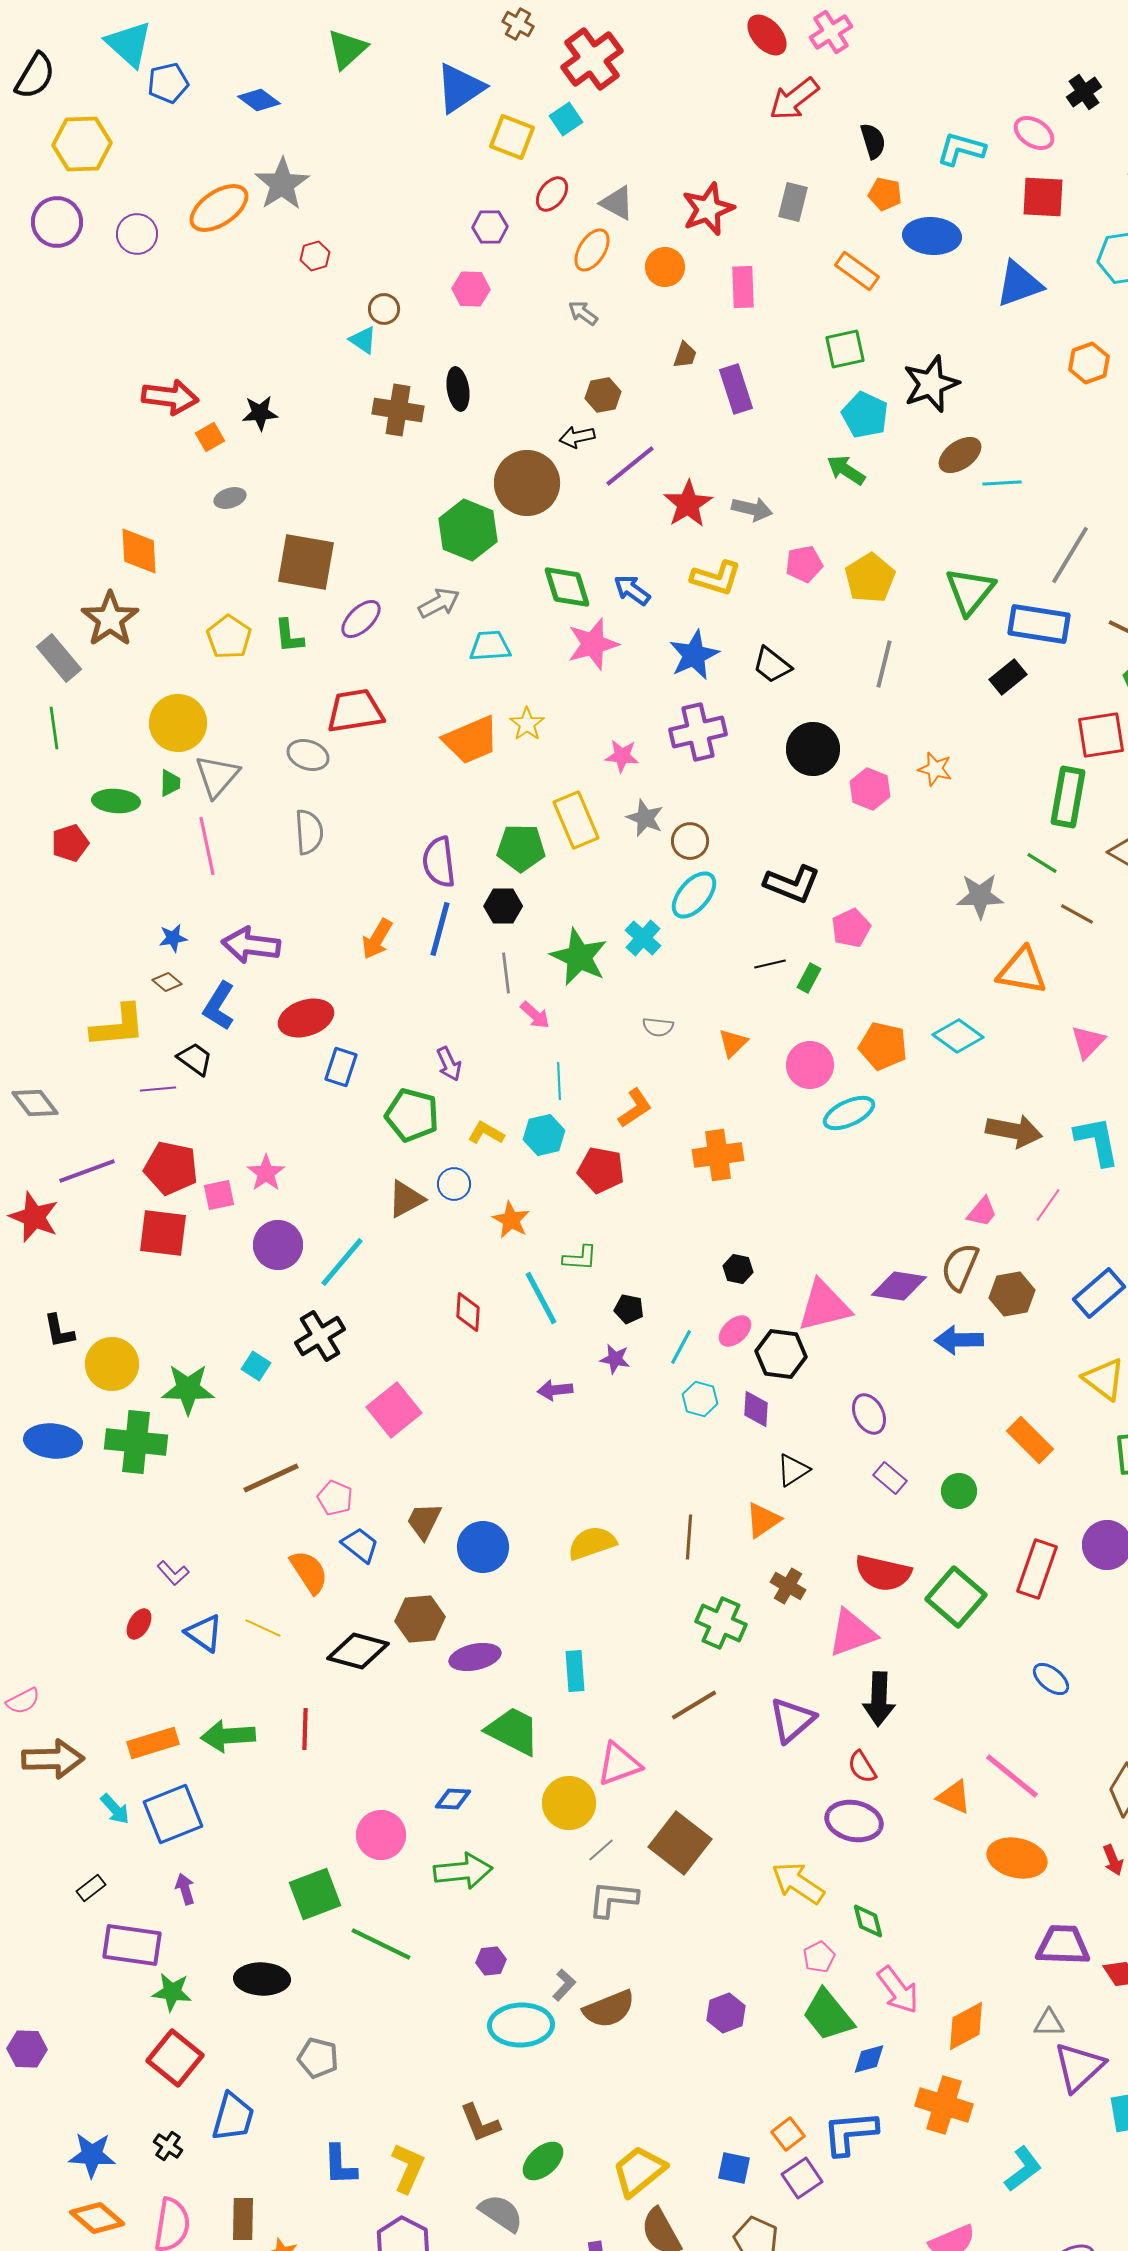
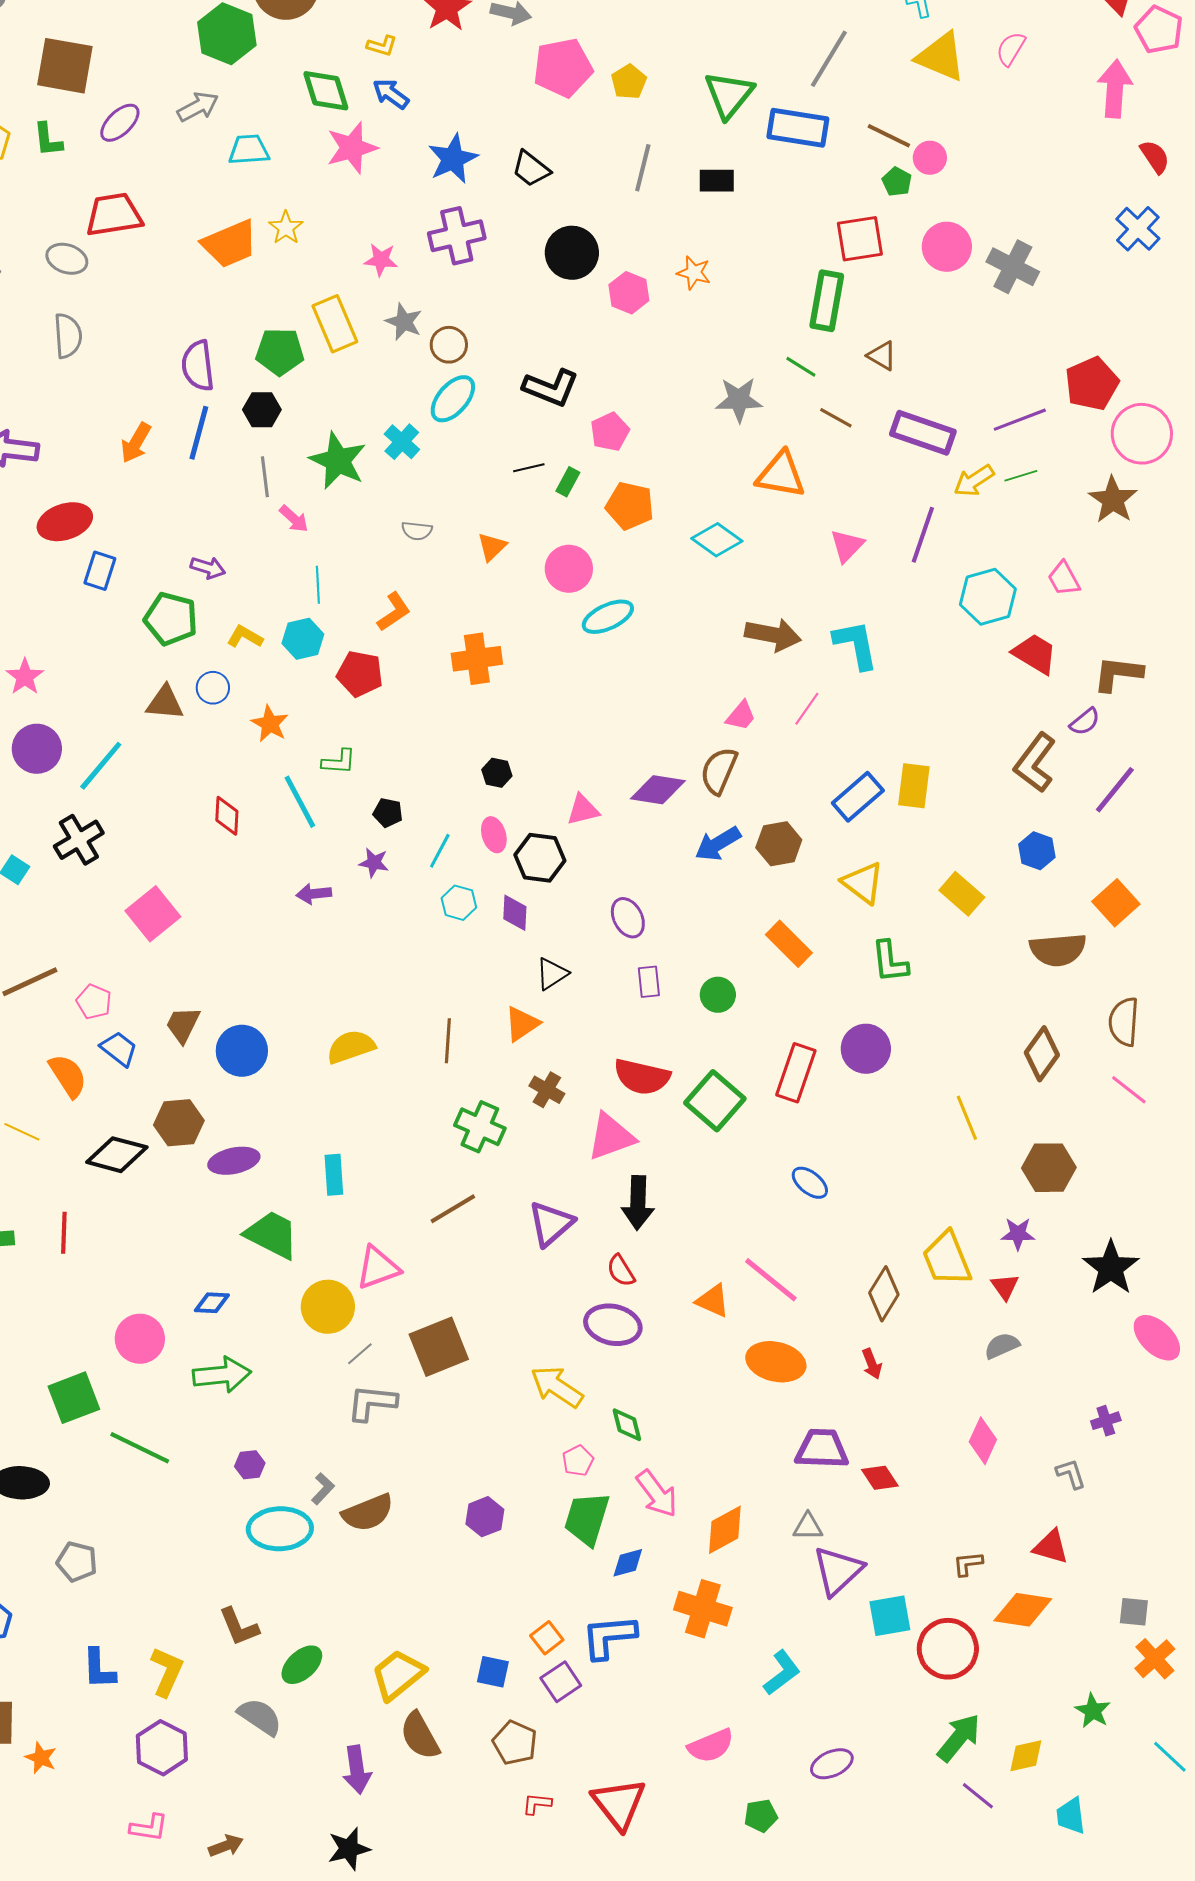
pink pentagon: (804, 564) -> (563, 68), size x1.6
yellow L-shape: (716, 578) -> (382, 46), moved, size x0.6
yellow pentagon: (870, 578) -> (629, 82), size x0.7
black rectangle: (1008, 677) -> (717, 181), moved, turned 39
orange pentagon: (883, 1046) -> (630, 506), moved
purple arrow: (449, 1064) -> (208, 568), turned -48
brown triangle: (406, 1199) -> (165, 703), turned 33
brown hexagon: (1012, 1294) -> (779, 844), moved
pink triangle: (824, 1306) -> (583, 810), size x0.6
pink ellipse: (735, 1331) -> (494, 835), turned -64
blue arrow: (959, 1340) -> (718, 844), turned -30
purple rectangle: (890, 1478) -> (649, 982), turned 44
brown square: (680, 1843) -> (439, 1347), turned 30
green trapezoid: (828, 2015) -> (587, 1519), turned 56

